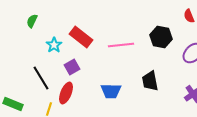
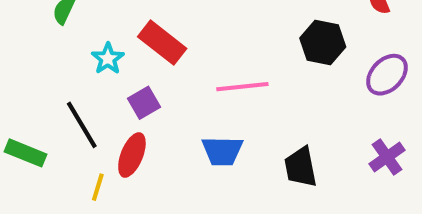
pink line: (121, 45) -> (242, 87), moved
black trapezoid: (150, 81) -> (301, 167), moved
green rectangle: (13, 104) -> (26, 153), moved

